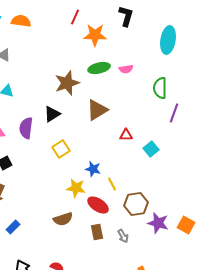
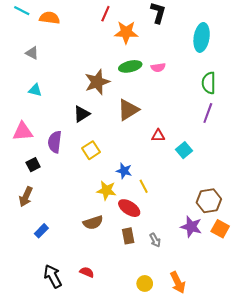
green semicircle: (160, 88) -> (209, 83), moved
purple semicircle: (26, 128) -> (55, 142), moved
brown hexagon: (136, 204) -> (209, 201), moved

